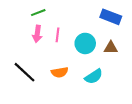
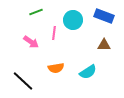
pink arrow: (37, 34) -> (31, 42), moved, turned -63
cyan circle: (85, 43) -> (73, 20), moved
black line: (24, 72) -> (23, 81), moved

